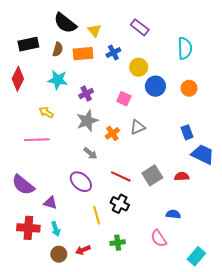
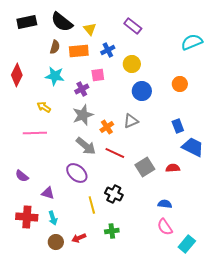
black rectangle: (28, 44) -> (27, 22), moved
cyan semicircle: (185, 48) -> (192, 42), moved, turned -110
blue circle: (155, 86) -> (142, 91), moved
pink square: (124, 99) -> (98, 75), moved, turned -32
gray arrow: (90, 153) -> (86, 146), size x1.5
red line: (121, 176) -> (115, 153), moved
purple semicircle: (23, 185) -> (22, 176), size x0.6
pink semicircle: (159, 238) -> (165, 227), moved

